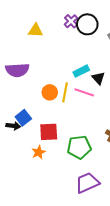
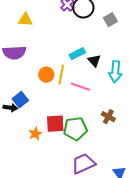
yellow triangle: (36, 30) -> (25, 20), moved
pink line: (84, 92) -> (80, 87), moved
red square: (49, 132) -> (55, 124), moved

